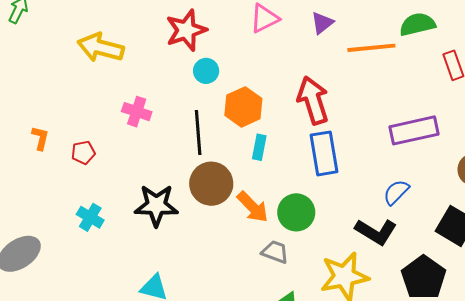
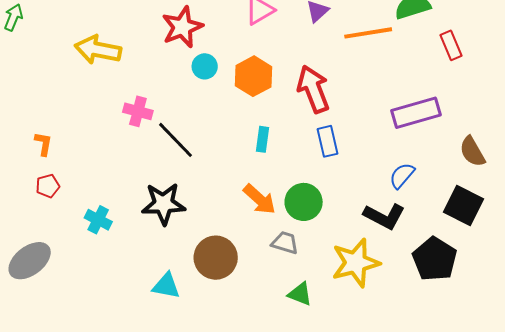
orange hexagon: (243, 107) -> (254, 76), moved
black line: (198, 132) -> (175, 140), moved, turned -36
red pentagon: (83, 153) -> (48, 186), moved
blue rectangle: (324, 153) -> (327, 141), size x0.7
brown circle: (211, 184) -> (216, 258), moved

